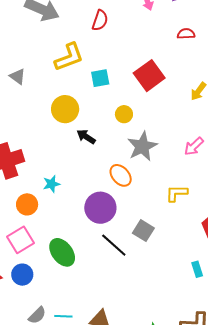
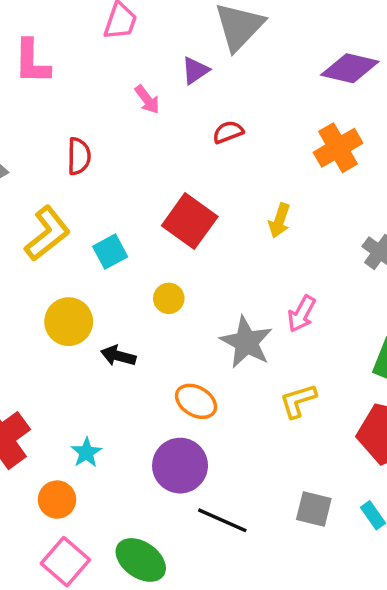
gray star: (142, 146) -> (246, 342), moved
gray square: (143, 231) -> (314, 509), moved

